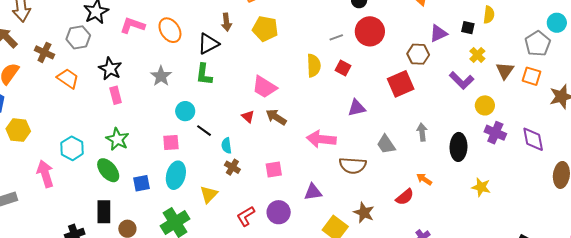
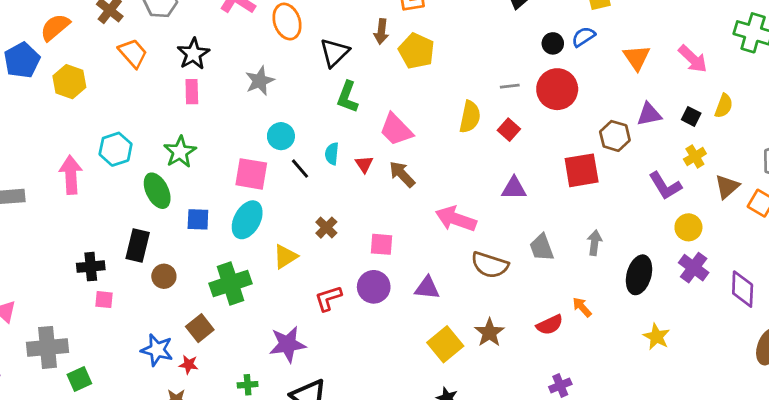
brown arrow: (226, 22) -> (381, 32), moved
black triangle: (208, 44) -> (334, 53), turned -30
green L-shape: (204, 74) -> (347, 97), moved
yellow hexagon: (18, 130) -> (69, 82), moved
pink square: (171, 143) -> (251, 174), size x1.4
cyan semicircle: (226, 146) -> (332, 154), moved
purple circle: (279, 212) -> (374, 287), moved

